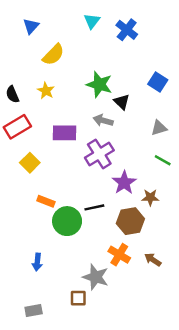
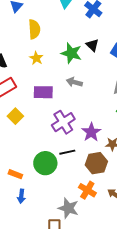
yellow semicircle: (53, 55) -> (34, 29), turned -48
yellow star: (46, 91) -> (36, 58), moved
black triangle: (122, 102) -> (92, 45), moved
purple cross: (99, 154) -> (63, 122), moved
orange rectangle: (46, 201) -> (15, 174), moved

